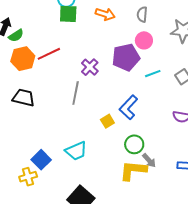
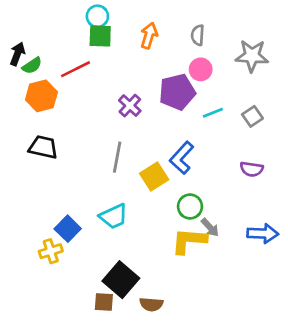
orange arrow: (105, 14) -> (149, 36), turned -90
red line: (49, 54) -> (75, 69), moved
gray line: (76, 93) -> (117, 157), moved
yellow square: (107, 121) -> (154, 177), size x1.5

